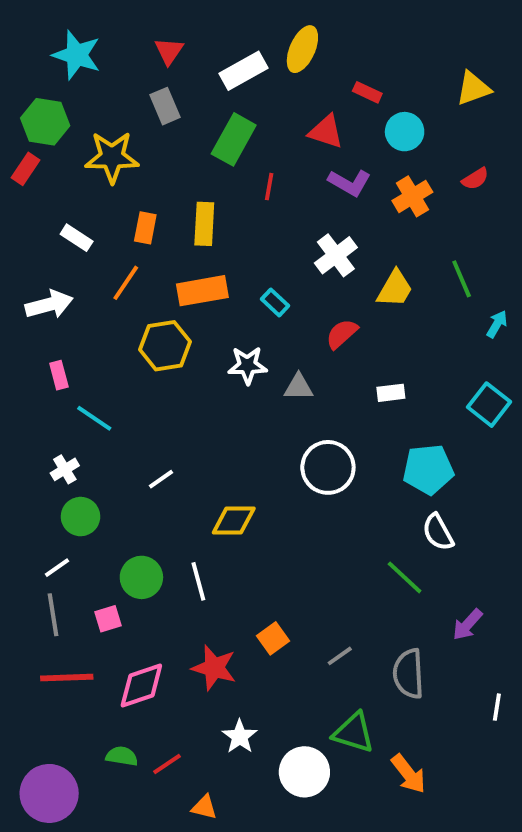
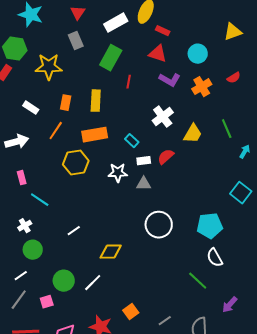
red rectangle: (367, 92) -> (163, 31), moved
white rectangle: (391, 393) -> (144, 161), moved
white line: (198, 581) -> (93, 283), turned 60
gray line: (53, 615) -> (19, 300), turned 45

